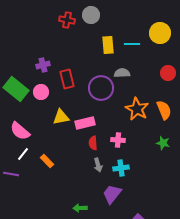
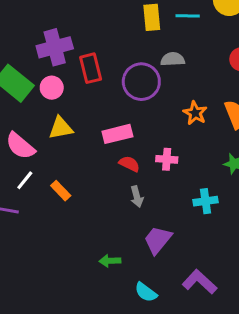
purple cross: (43, 65) -> (55, 47), size x1.6
orange star: (137, 109) -> (195, 113), size x0.7
yellow triangle: (61, 117) -> (61, 128), moved
red semicircle: (93, 143) -> (129, 164), turned 120
cyan cross: (121, 168) -> (206, 201), moved

